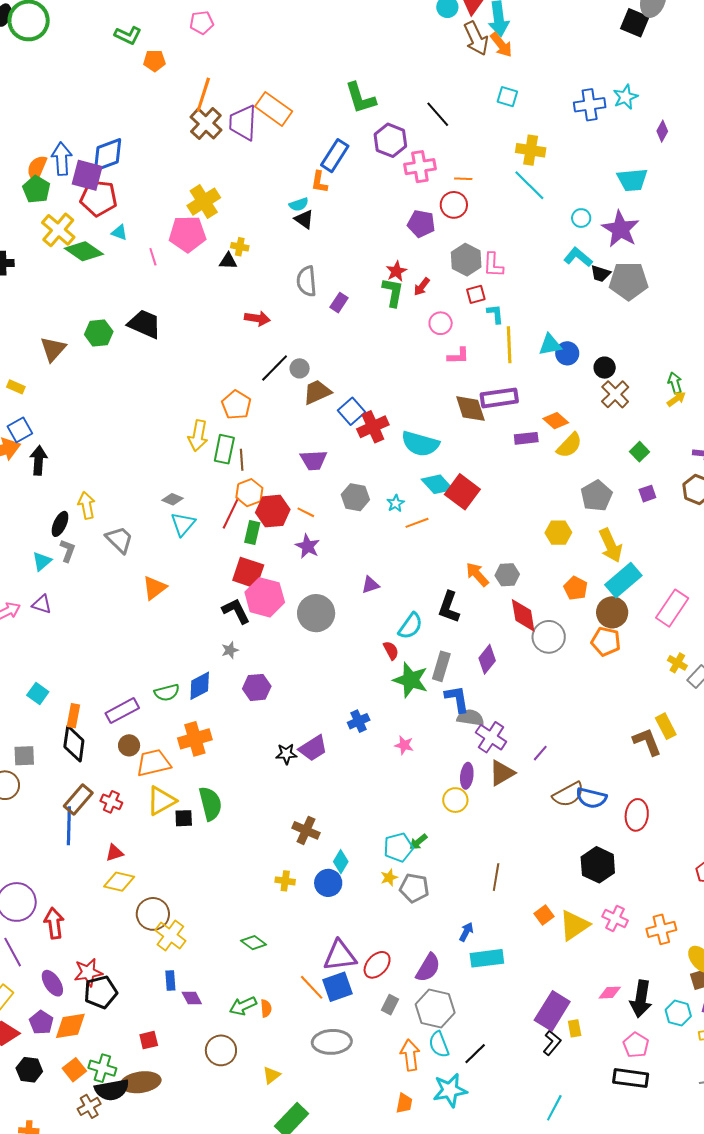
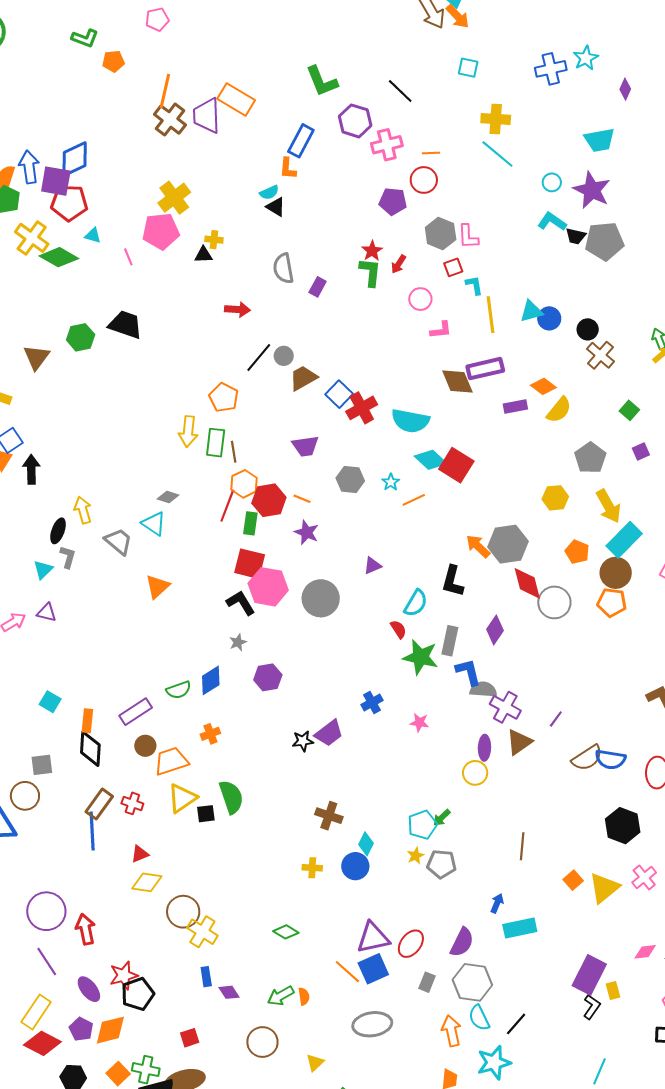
cyan triangle: (183, 524) -> (154, 524), moved, turned -32
gray hexagon: (507, 575) -> (508, 544), size x1.6
orange cross: (195, 739) -> (210, 734), size x0.6
pink cross: (615, 918) -> (644, 878), turned 30

